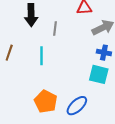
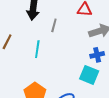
blue cross: (104, 53) -> (97, 55), turned -32

